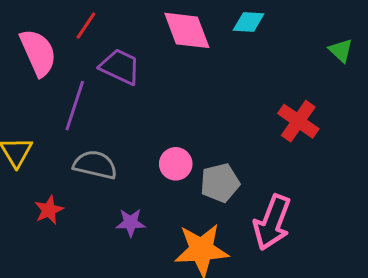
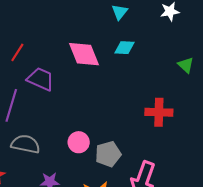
red cross: (298, 121) -> (159, 112), turned -32

